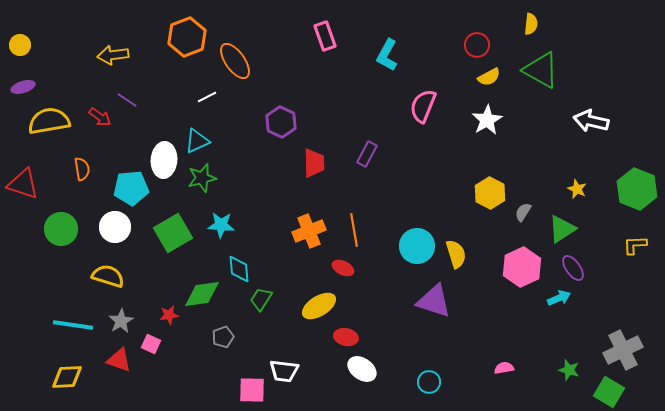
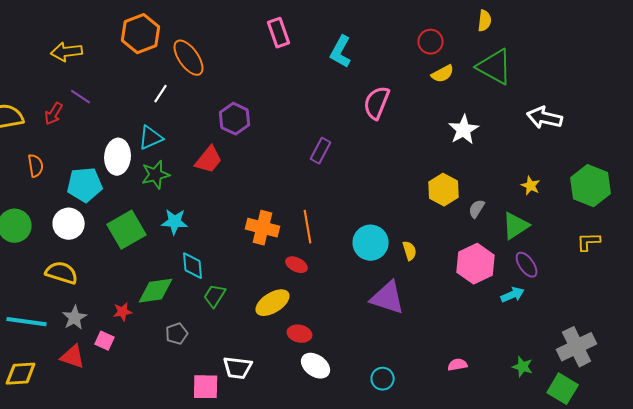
white line: (207, 97) -> (161, 94), turned -30
red arrow: (100, 117) -> (54, 114), turned 85
white star: (487, 120) -> (464, 130), moved
red trapezoid: (314, 163) -> (209, 160), moved, turned 40
orange cross: (309, 231) -> (263, 228), turned 36
yellow semicircle: (456, 254) -> (410, 251), size x0.7

